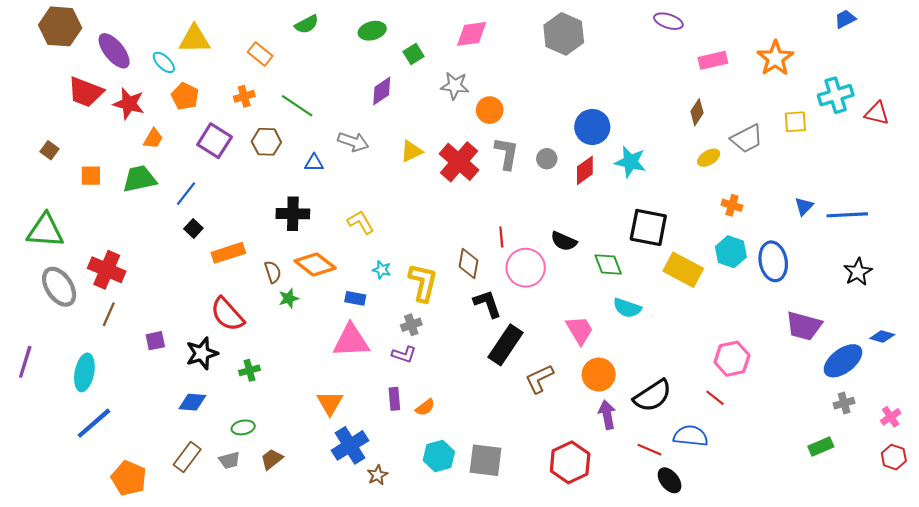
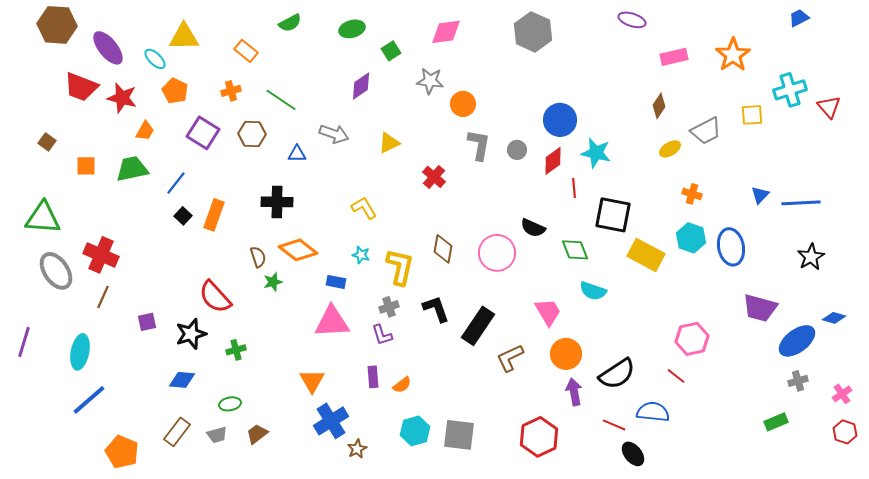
red triangle: (877, 113) -> (829, 107), turned 35
red cross: (459, 162) -> (434, 177), moved, size x0.6
yellow L-shape: (361, 222) -> (364, 208), moved
red line: (501, 237) -> (574, 188), moved
orange rectangle: (228, 253) -> (214, 215), moved, turned -52
black L-shape: (488, 304) -> (436, 309), moved
purple L-shape: (404, 354) -> (382, 335), turned 55

